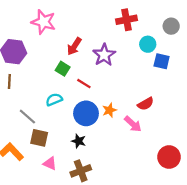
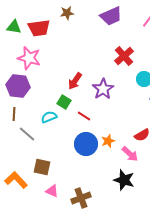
red cross: (126, 20) -> (124, 56), turned -30
pink star: (43, 22) -> (29, 58), moved
cyan semicircle: (54, 100) -> (49, 117), moved
gray line: (27, 117) -> (27, 134), moved
black star: (79, 141) -> (124, 180), moved, size x1.5

